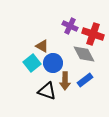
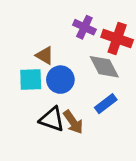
cyan square: (32, 63) -> (31, 80), turned 36
brown arrow: (65, 81) -> (73, 122), moved, turned -36

